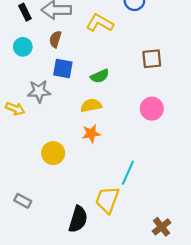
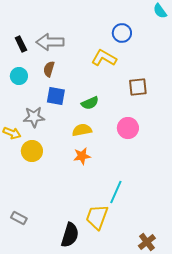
yellow L-shape: (100, 23) -> (104, 58), moved
pink circle: (152, 109) -> (128, 128), moved
yellow circle: (53, 153) -> (32, 151), moved

